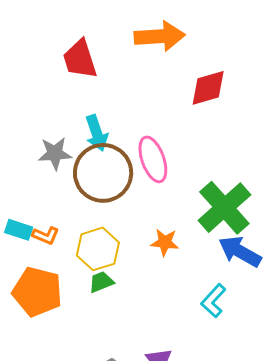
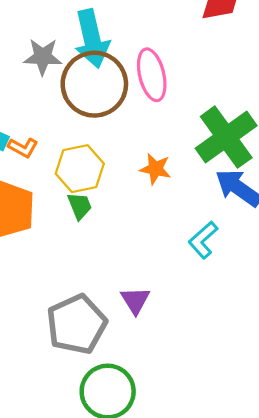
cyan arrow: (97, 133) -> (92, 39), size x1.4
green trapezoid: (101, 282) -> (80, 206), turned 84

